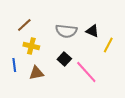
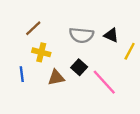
brown triangle: (36, 73) -> (56, 78), moved

